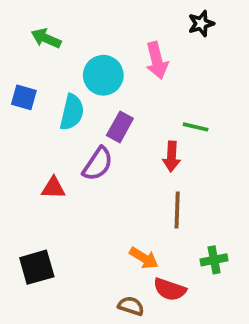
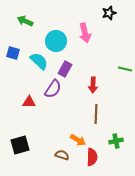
cyan semicircle: (72, 112) -> (39, 61), turned -60
green line: (196, 127) -> (125, 69), moved
red semicircle: (170, 289) -> (92, 157), turned -108
brown semicircle: (131, 306) -> (62, 155), moved

